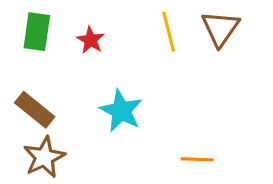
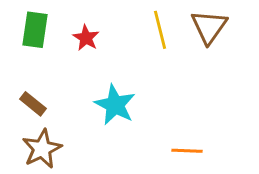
brown rectangle: (35, 110) -> (33, 104), size x0.7

